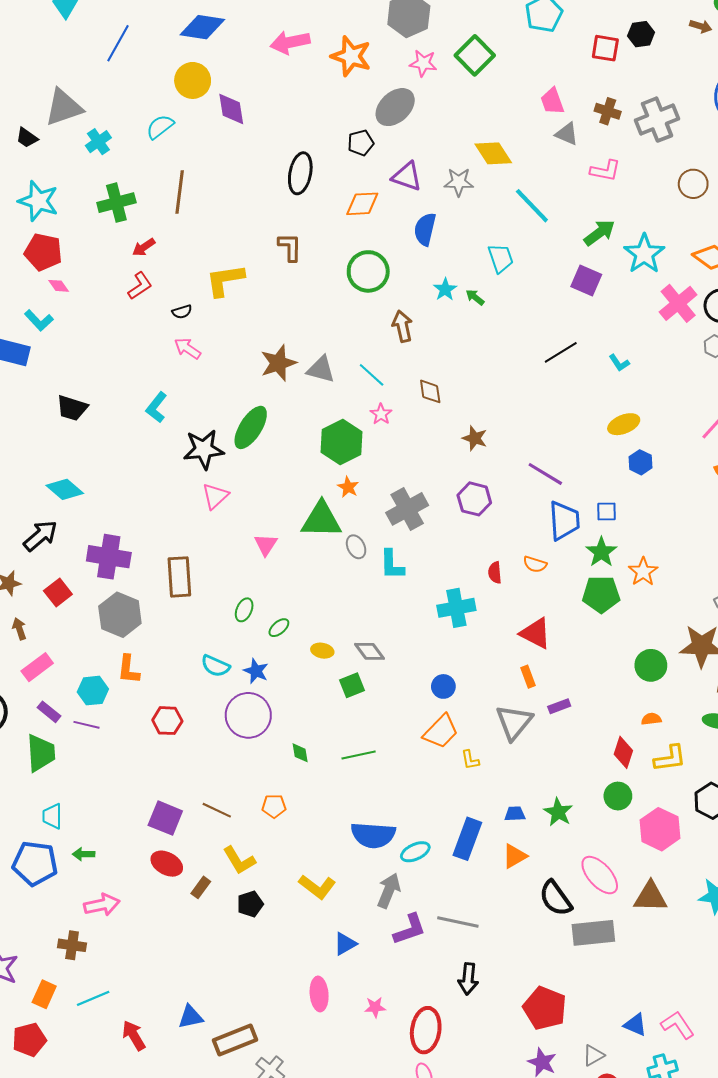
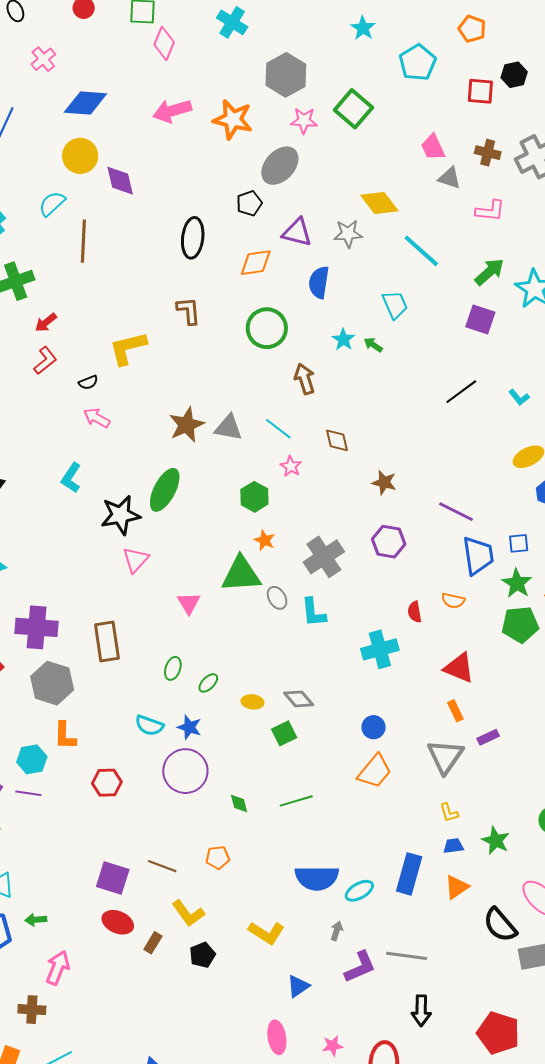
brown line: (180, 192) -> (83, 241), moved
green hexagon: (341, 442) -> (254, 497), size x0.7
yellow L-shape: (470, 760) -> (449, 813), moved
gray arrow: (389, 891) -> (337, 931), size x0.6
pink arrow: (102, 905) -> (58, 968), turned -52

